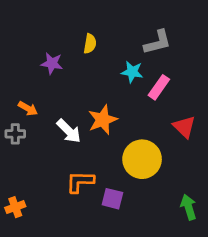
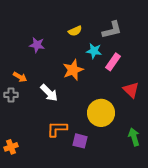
yellow semicircle: (90, 44) -> (75, 31), moved, turned 56
orange star: (103, 120) -> (73, 70), moved
green arrow: (189, 207) -> (134, 137), moved

